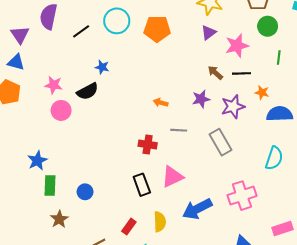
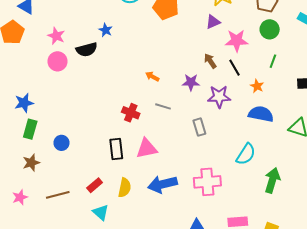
black line: (242, 73) -> (235, 68), turned 48
orange star: (262, 92) -> (257, 86), moved
gray rectangle: (220, 142) -> (199, 127), size x0.7

